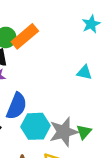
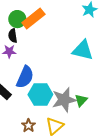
cyan triangle: (84, 72) -> (83, 50), size x1.6

